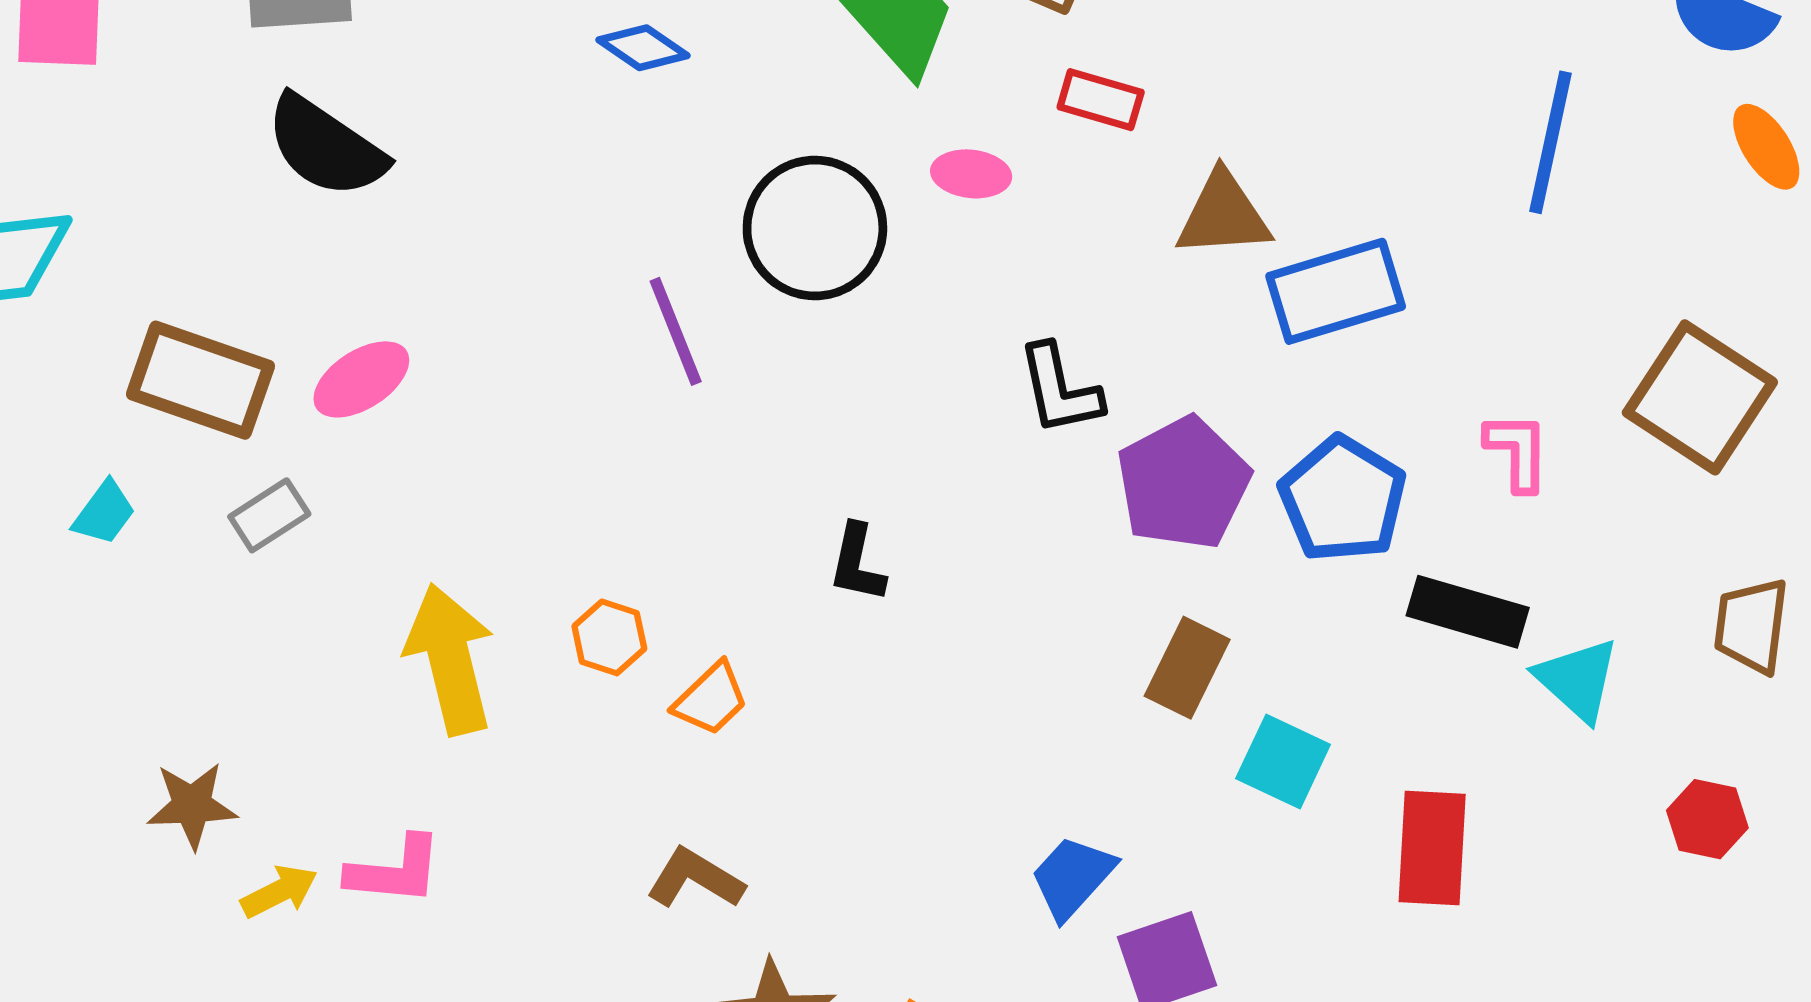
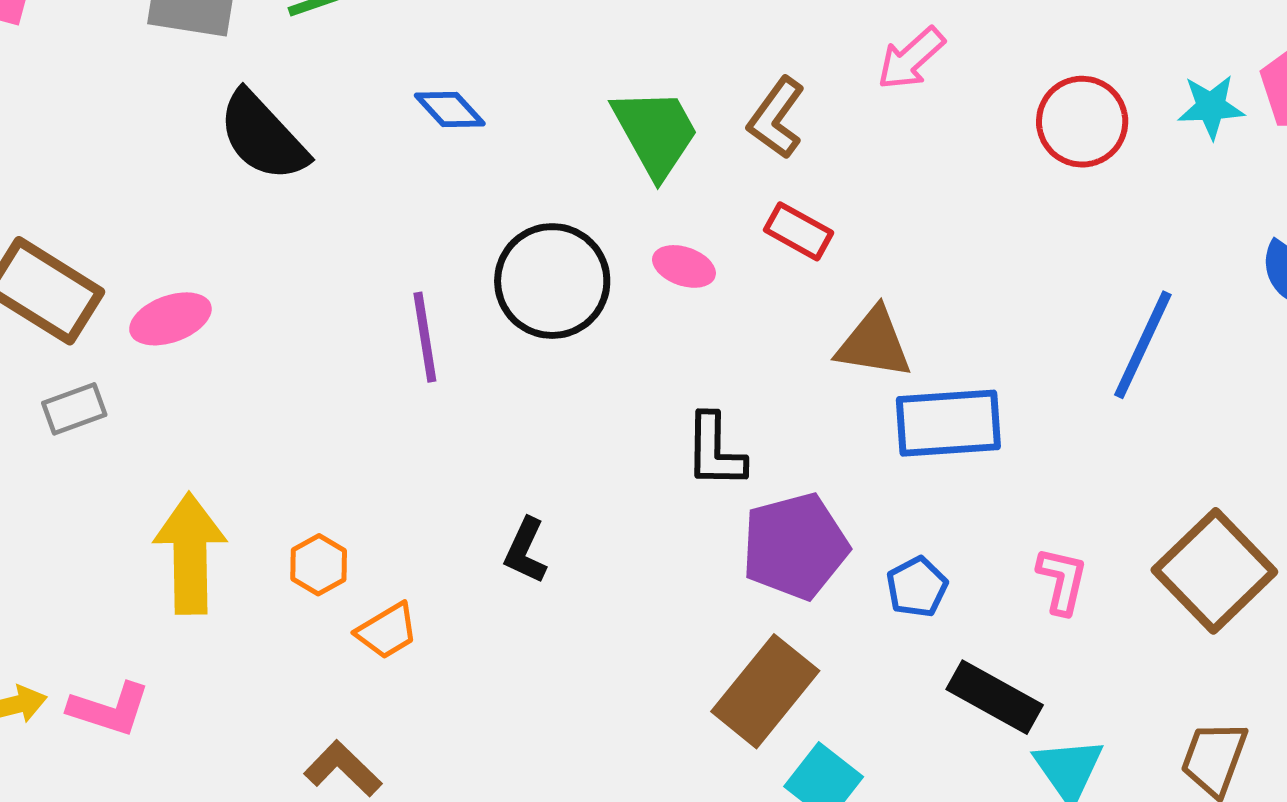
black semicircle: (326, 147) -> (263, 136), moved
blue pentagon: (1343, 499) -> (917, 587), size x0.6
brown rectangle: (1187, 668) -> (765, 691), size x1.4

